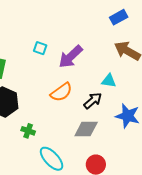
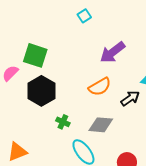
cyan square: (40, 48) -> (84, 16), moved, turned 32
gray diamond: (86, 129) -> (101, 125), moved

